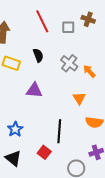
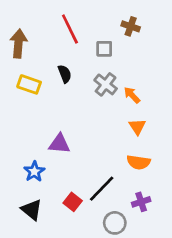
gray square: (68, 27) -> (104, 49), moved
purple triangle: (34, 90) -> (59, 144), moved
orange triangle: (79, 98) -> (137, 127), moved
black line: (59, 131) -> (102, 189), moved, turned 40

